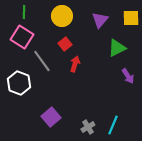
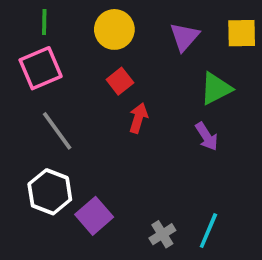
pink square: (22, 37) -> (41, 68), turned 35
gray line: (42, 61) -> (57, 131), moved
purple arrow: (128, 76) -> (207, 136), moved
white hexagon: (19, 83) -> (50, 192), moved

